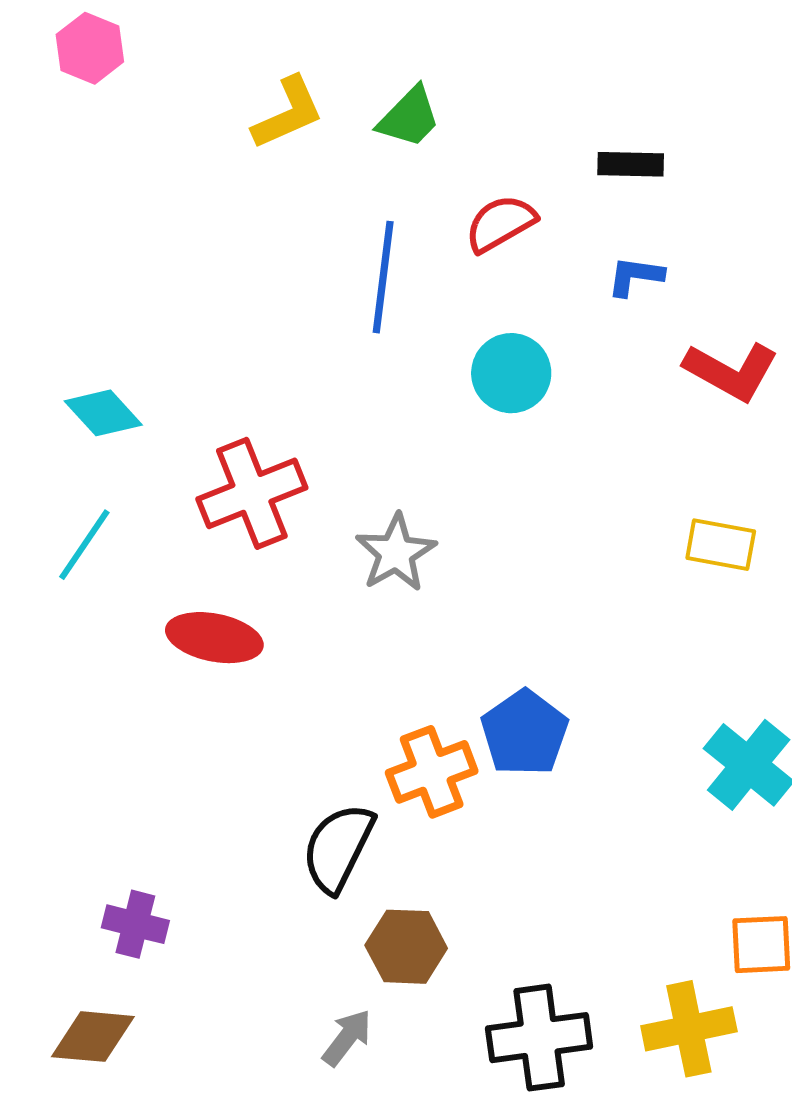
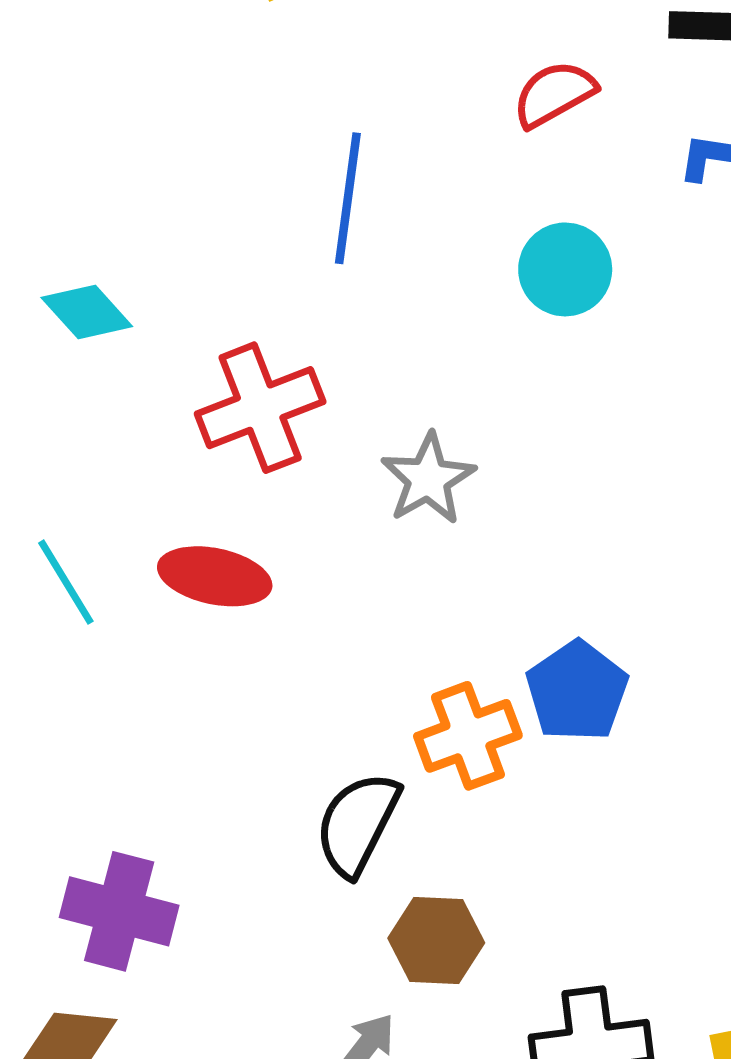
blue line: (383, 277) -> (348, 198), moved
cyan line: (84, 545) -> (66, 582), moved, turned -66
purple cross: (135, 924) -> (119, 911), size x1.5

